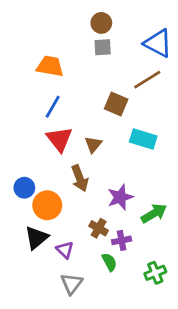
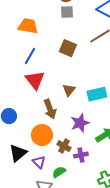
brown square: (116, 104) -> (68, 48), moved
cyan rectangle: (143, 139) -> (97, 94), moved, turned -30
brown triangle: (93, 145) -> (69, 90), moved
orange circle: (47, 205) -> (42, 135), moved
green semicircle: (109, 262) -> (59, 172), moved, turned -96

